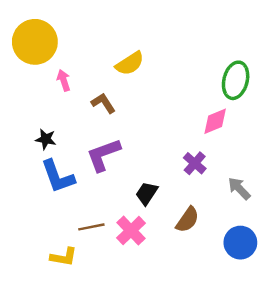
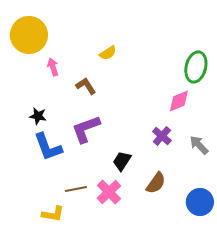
yellow semicircle: (130, 63) -> (108, 53), size x0.7
gray arrow: (239, 188) -> (199, 145), moved

